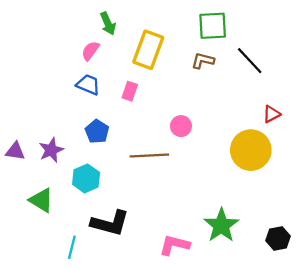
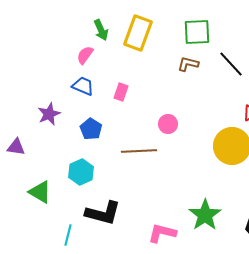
yellow rectangle: (148, 50) -> (138, 33), moved
purple star: (51, 150) -> (49, 114), moved

